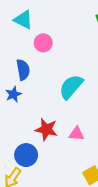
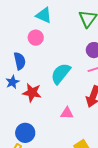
cyan triangle: (23, 20) -> (44, 15), moved
red star: (46, 129) -> (32, 93), moved

